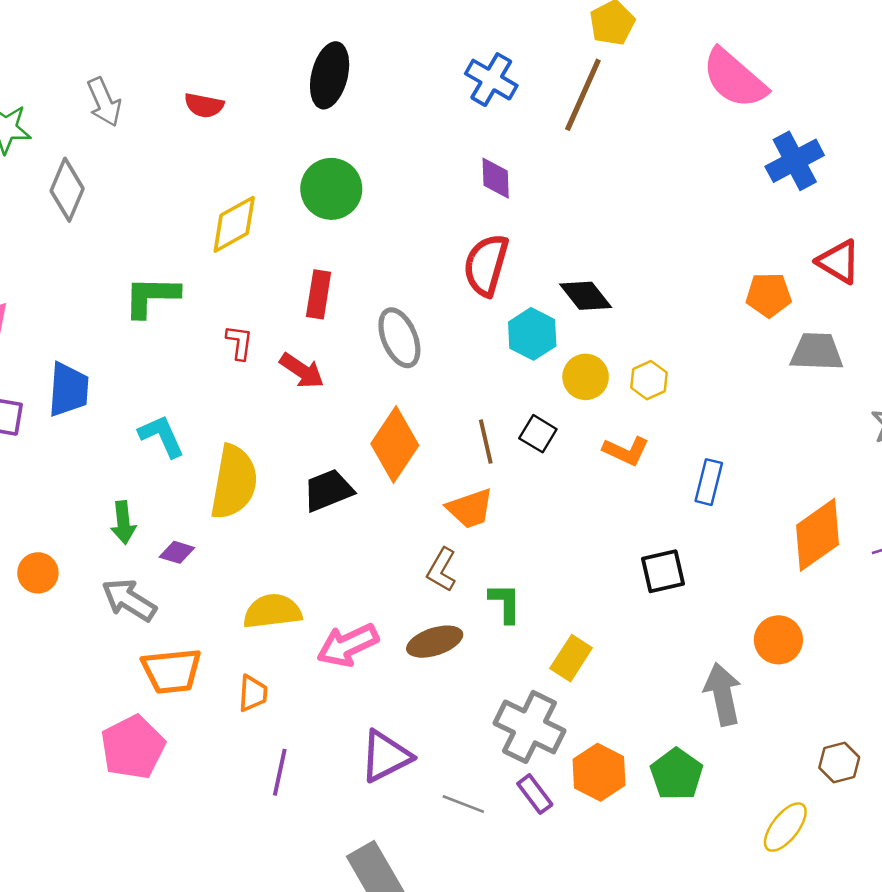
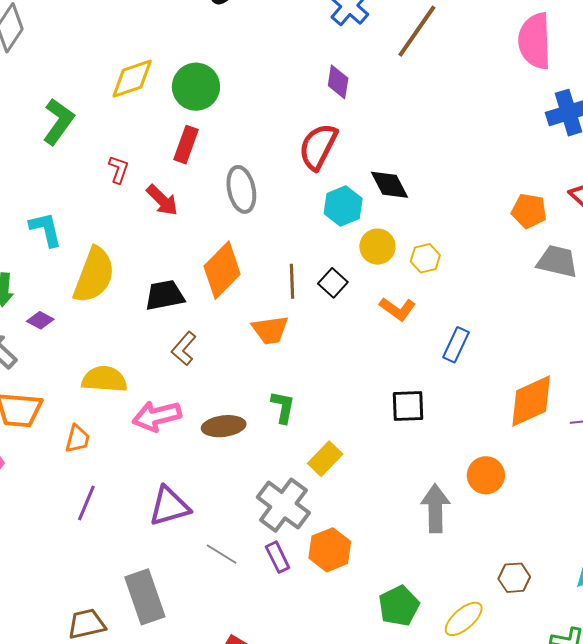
pink semicircle: (734, 79) -> (535, 41), turned 36
green circle: (331, 189) -> (196, 87), moved
green L-shape: (151, 296) -> (58, 122), turned 114
brown L-shape: (442, 570) -> (184, 349), moved
green pentagon: (677, 774) -> (399, 606), moved

